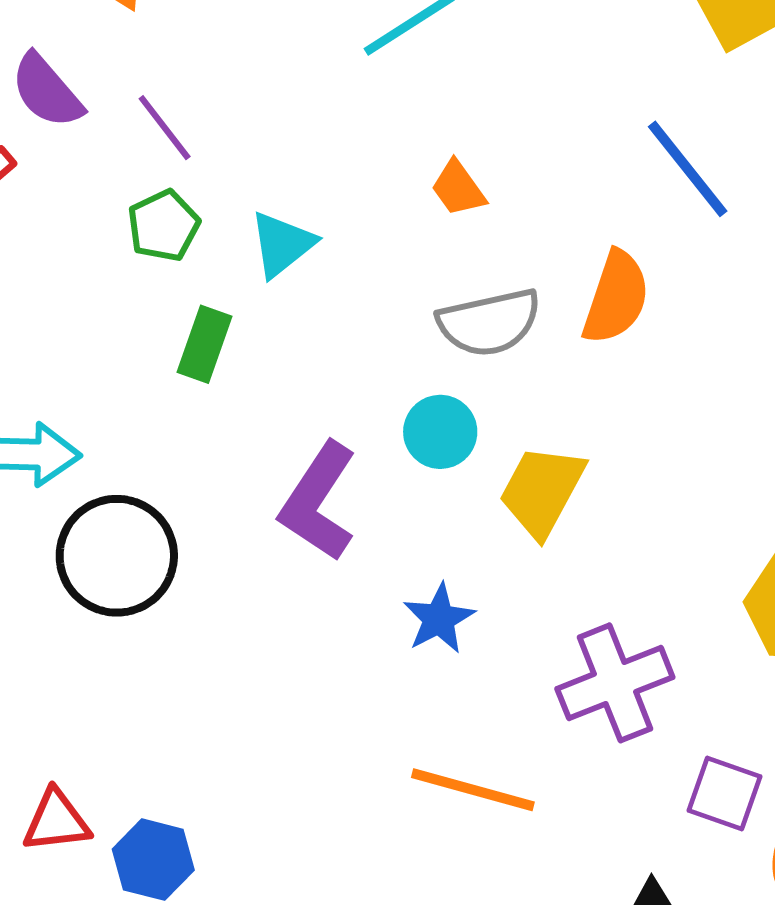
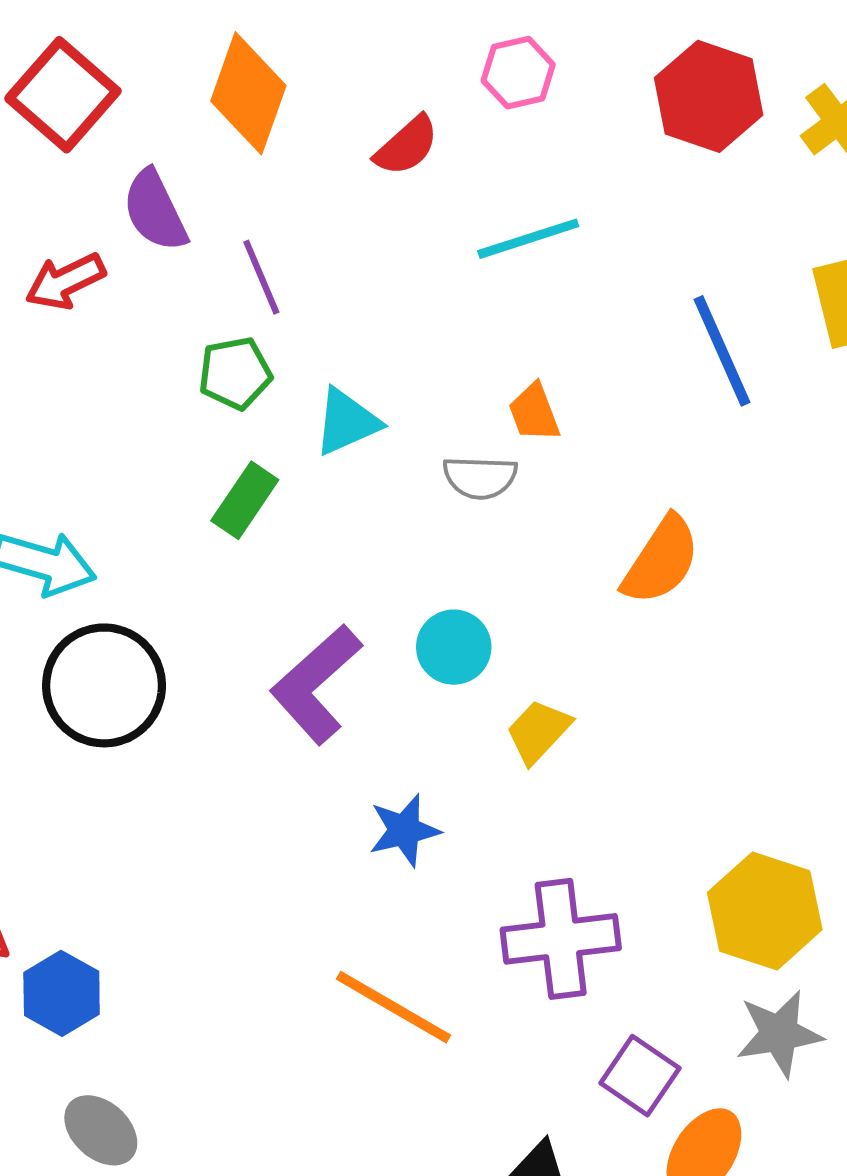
blue line: (688, 169) -> (722, 351), moved
gray semicircle: (489, 322) -> (480, 477), moved, size x0.7
yellow trapezoid: (542, 491) -> (538, 731), size x0.7

